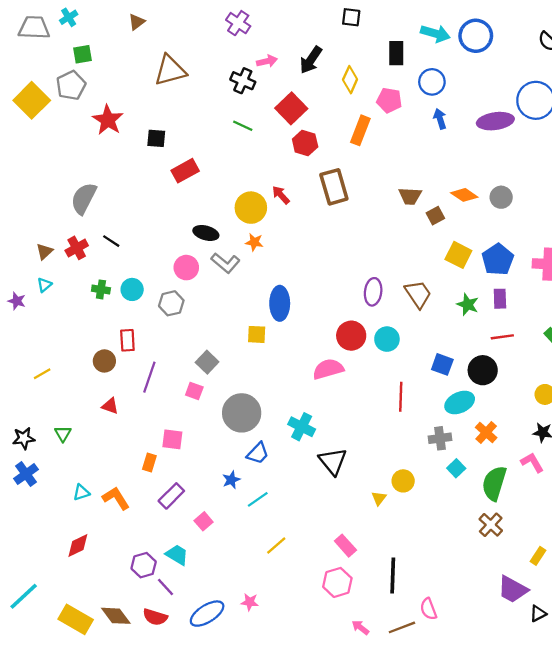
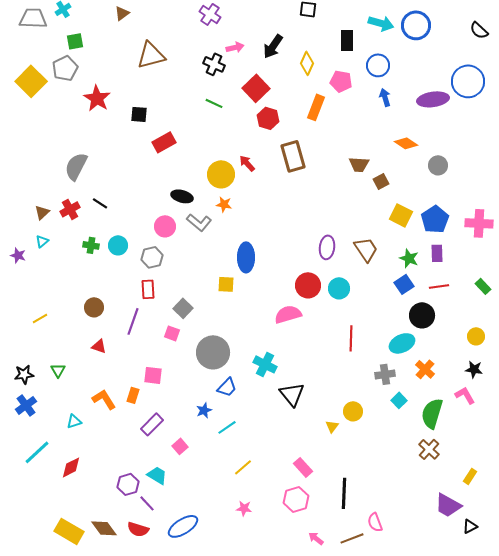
orange diamond: (464, 195) -> (406, 143), moved
red rectangle: (127, 340) -> (148, 289), moved
blue square: (442, 364) -> (404, 284), moved, turned 36
orange L-shape: (116, 498) -> (104, 399), moved
cyan line: (24, 596) -> (37, 452), moved
pink star: (250, 602) -> (244, 508), moved

